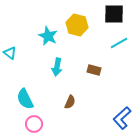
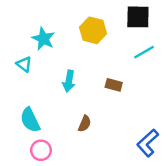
cyan star: (48, 36) -> (43, 39), moved
cyan triangle: (10, 53) -> (24, 64), moved

